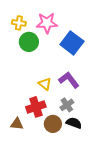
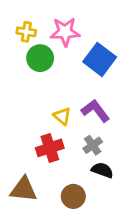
brown triangle: (17, 124) -> (24, 189), moved, size x1.5
brown circle: (53, 124) -> (73, 196), moved

